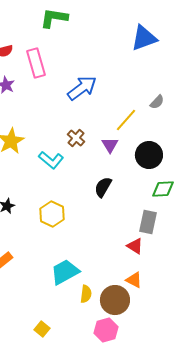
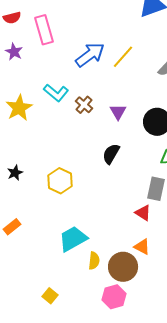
yellow line: (126, 120) -> (123, 57), moved
cyan L-shape: (51, 160) -> (56, 93), moved

